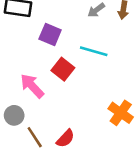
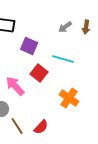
orange cross: (121, 113) -> (69, 98), moved

